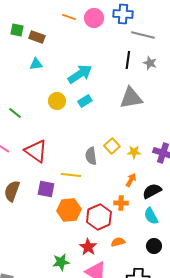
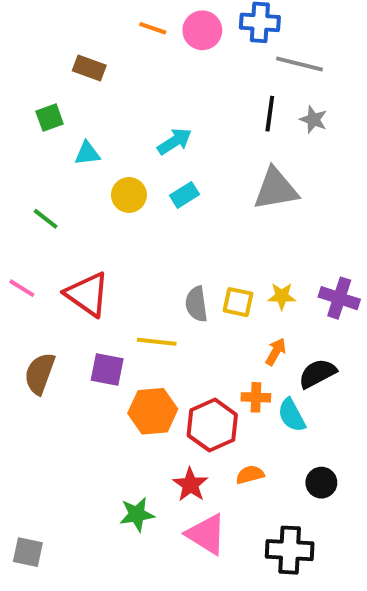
green square: (17, 30) -> (50, 118), moved, turned -32
cyan triangle: (36, 64) -> (87, 153), moved
cyan arrow: (80, 74) -> (175, 141), size x0.7
yellow square: (112, 146) -> (238, 302), moved, turned -35
cyan semicircle: (151, 216) -> (292, 415), moved

